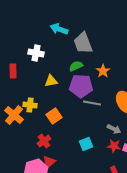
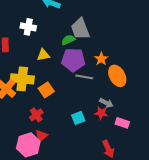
gray trapezoid: (83, 43) -> (80, 29), moved
orange star: (103, 71) -> (101, 59), moved
yellow cross: (30, 105) -> (22, 79), size x1.6
red star: (114, 146) -> (101, 113), moved

